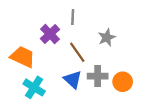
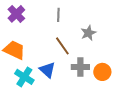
purple cross: (50, 34) -> (16, 14), moved
blue triangle: (73, 79) -> (47, 70), moved

